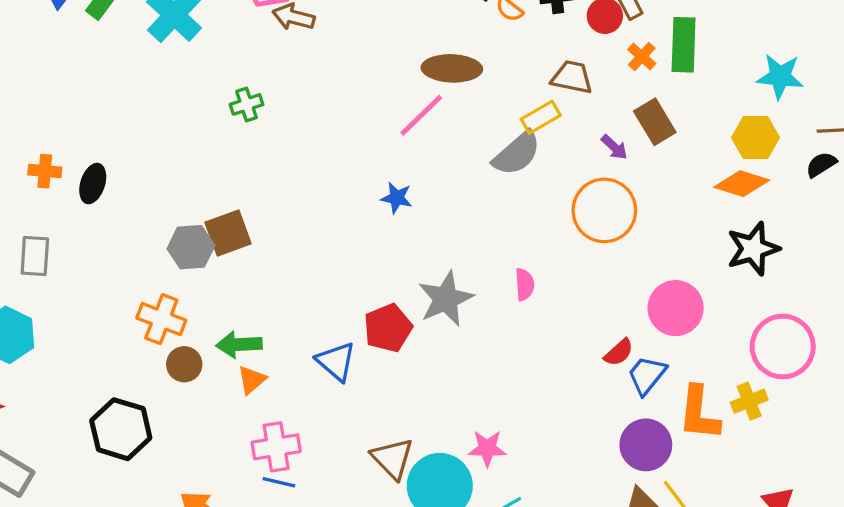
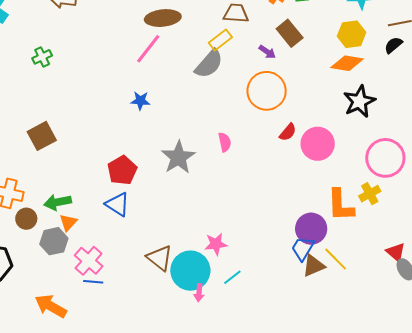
gray hexagon: (191, 247) -> (54, 241), moved
red pentagon: (388, 328) -> (122, 170), moved
red semicircle: (619, 352) -> (288, 132), moved
blue trapezoid: (647, 375) -> (303, 249), moved
pink cross: (276, 447) -> (89, 261), turned -32

